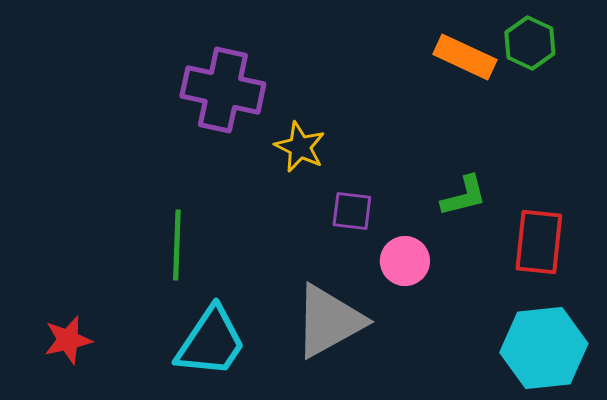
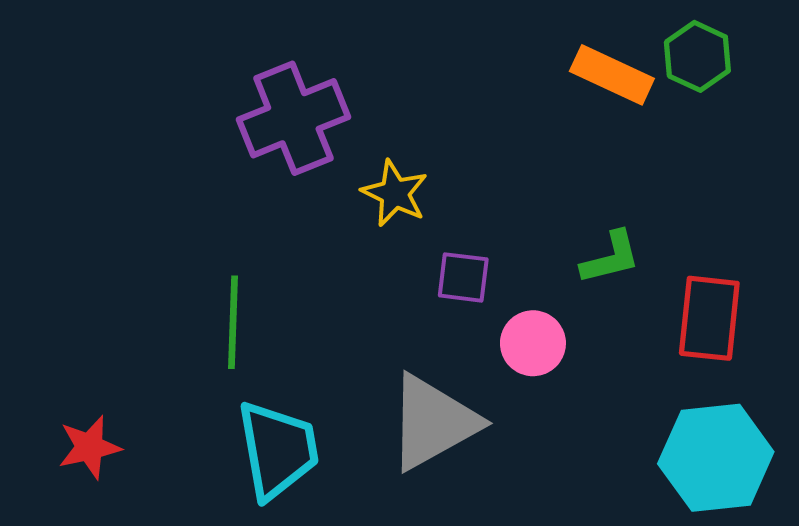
purple cross: (223, 90) -> (293, 118), turned -34
cyan trapezoid: (211, 342) -> (278, 450), turned -44

